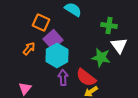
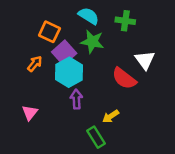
green cross: (109, 26) -> (125, 21), moved
green star: (101, 58) -> (92, 42), moved
red semicircle: (86, 78) -> (124, 78), moved

